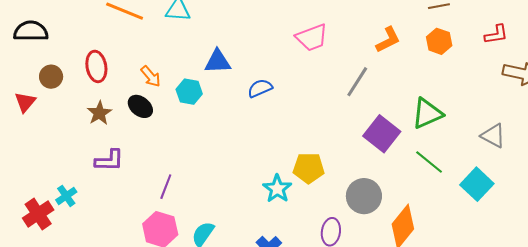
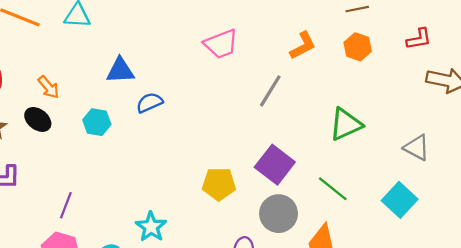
blue semicircle: (260, 88) -> (149, 103), moved
cyan hexagon: (189, 92) -> (97, 122), moved
purple square: (382, 134) -> (275, 165), moved
green line: (429, 162) -> (333, 189), moved
cyan star: (277, 189) -> (151, 227), moved

